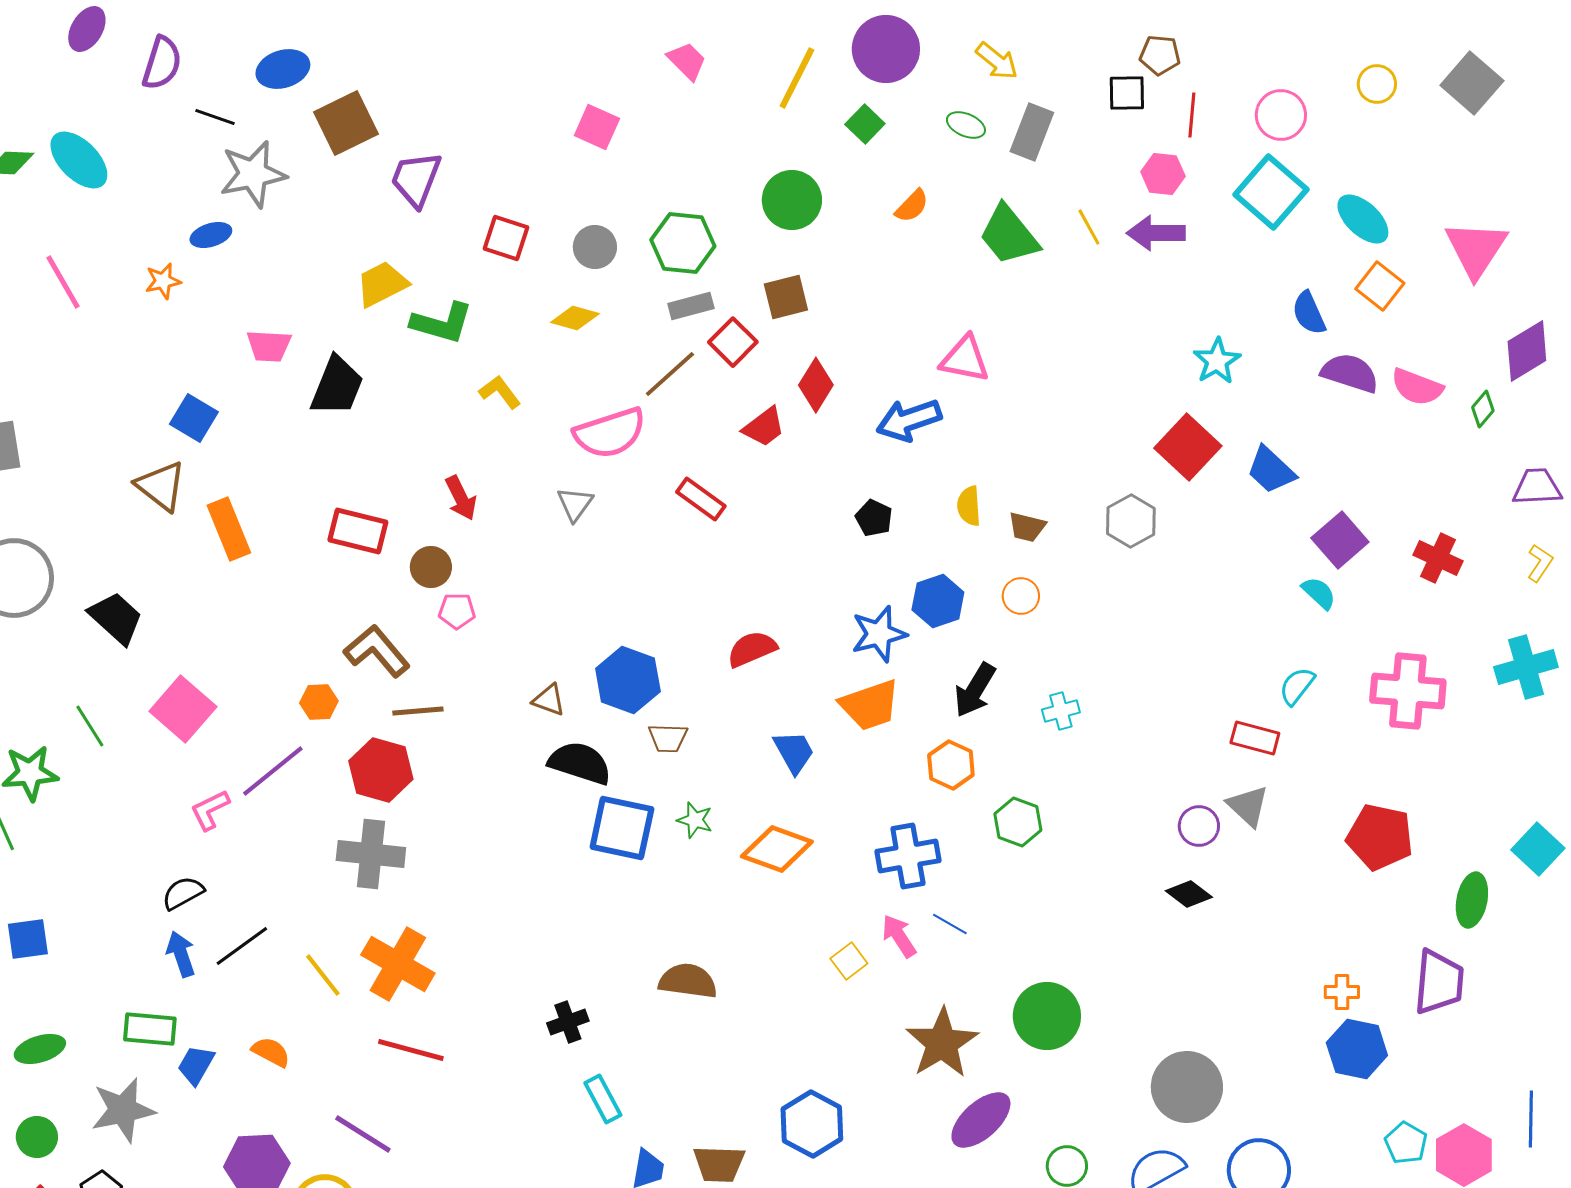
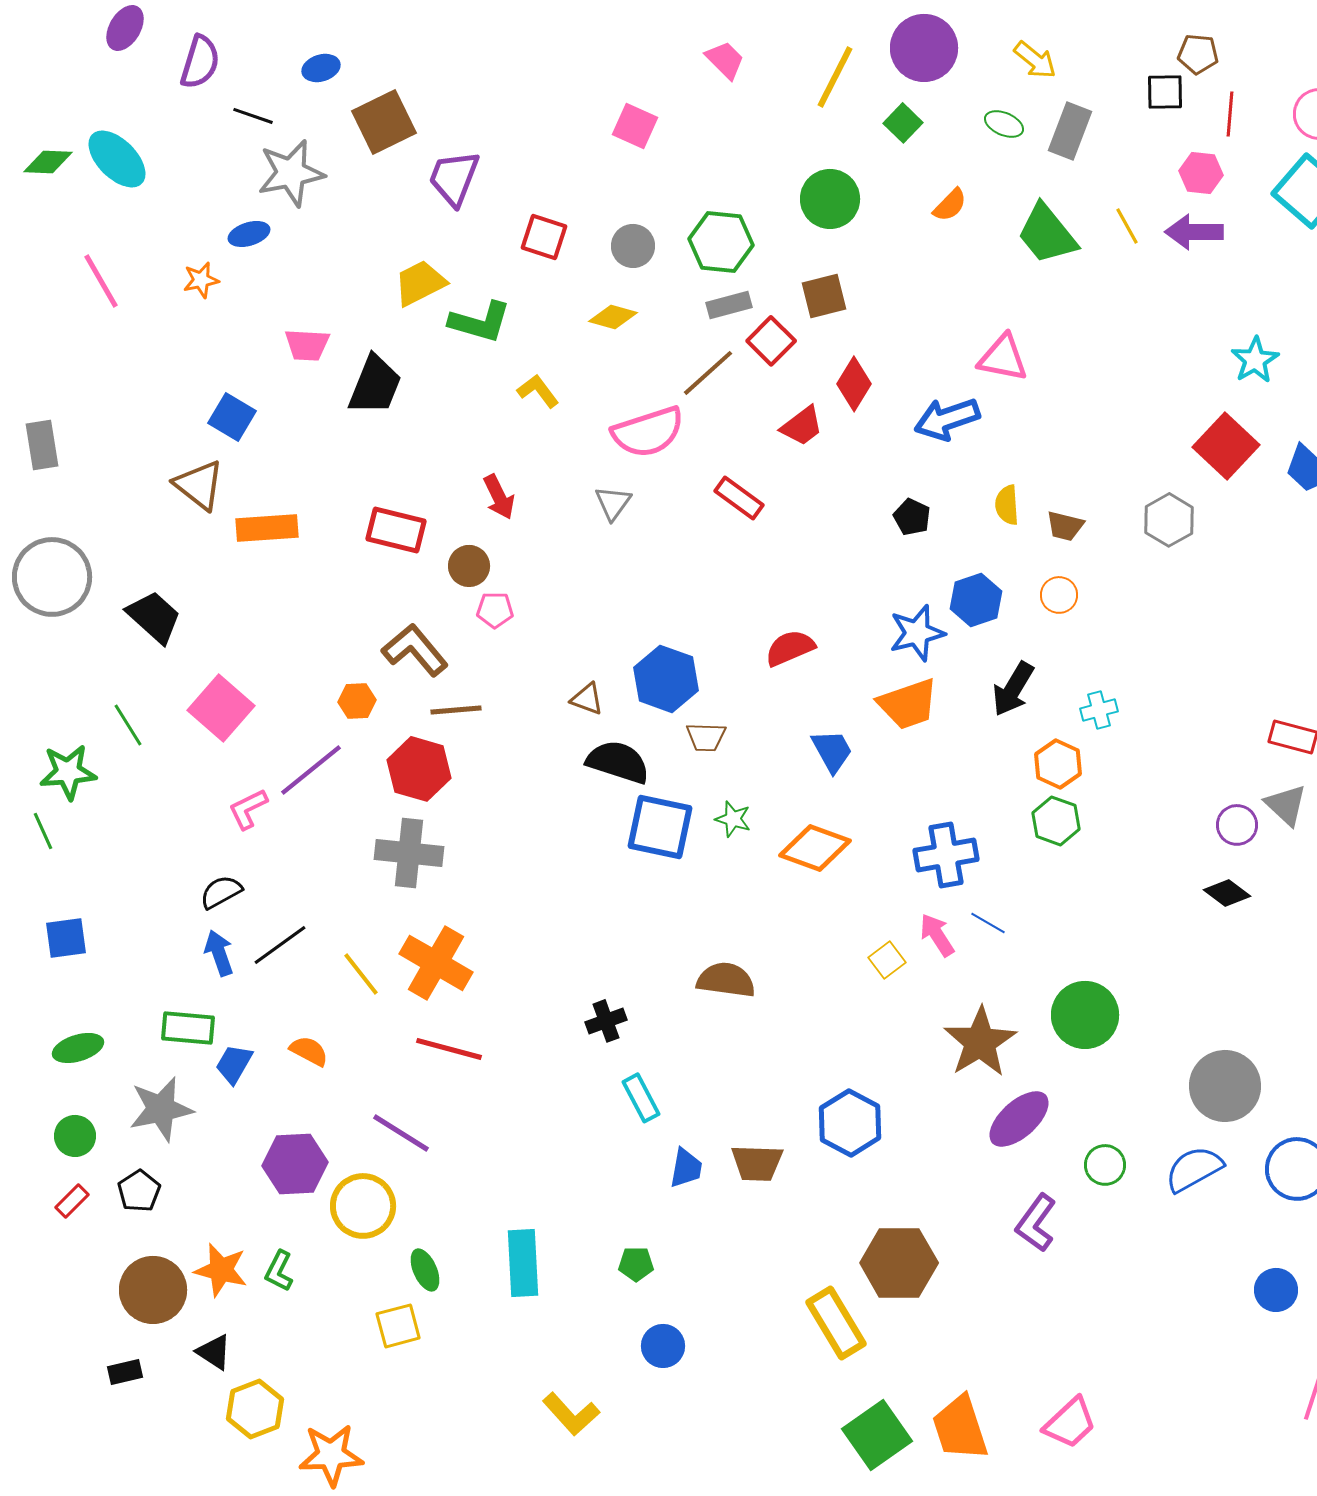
blue ellipse: (283, 69) -> (321, 68), size x0.7
orange rectangle: (229, 529) -> (267, 528), turned -72
orange hexagon: (951, 765) -> (1058, 764), moved

